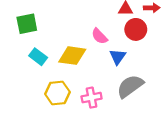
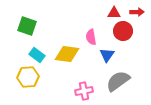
green square: (27, 24) -> (27, 26), turned 30
pink semicircle: (99, 36) -> (91, 37), turned 35
yellow hexagon: (57, 93) -> (28, 77), moved

